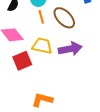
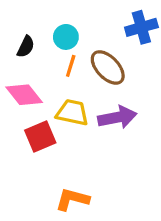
orange line: (41, 17) -> (71, 66), turned 32

